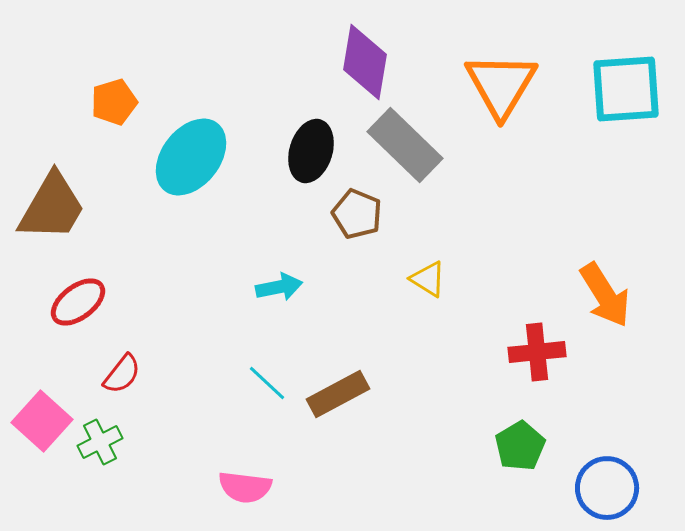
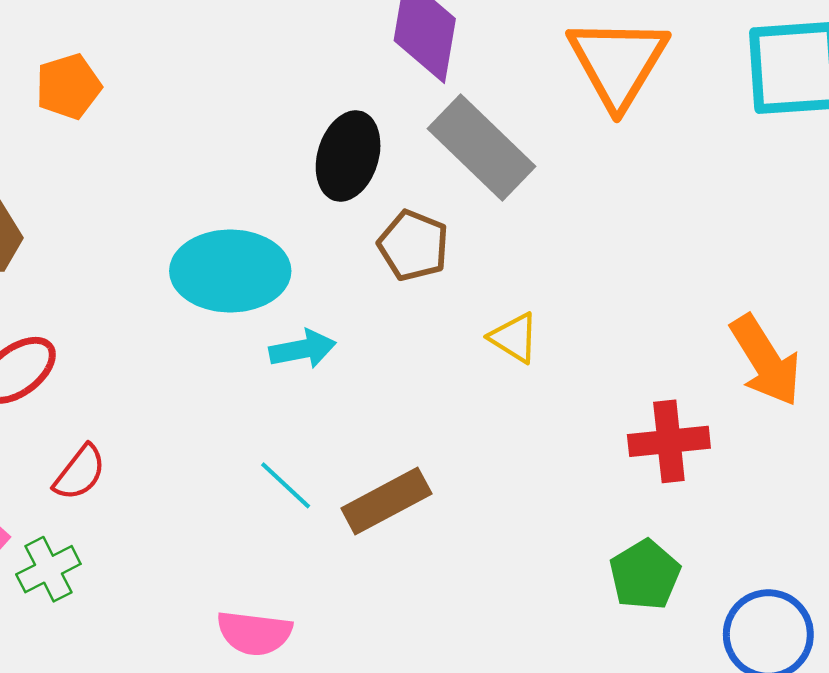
cyan ellipse: (191, 157) -> (230, 271), moved, turned 52

